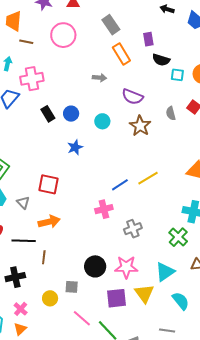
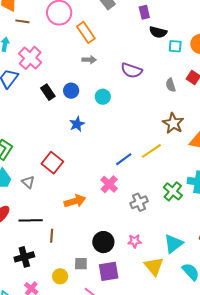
orange rectangle: (121, 54) -> (86, 32), moved
gray arrow: (100, 78) -> (89, 60), moved
pink cross: (32, 79) -> (30, 58), turned -35
brown star: (140, 126) -> (173, 123), moved
red square: (49, 184) -> (52, 163), turned 30
pink cross: (104, 209) -> (109, 184), turned -30
orange arrow: (49, 222) -> (75, 201), moved
green cross: (178, 237) -> (173, 191), moved
pink star: (126, 267) -> (135, 241), size x0.6
purple square: (117, 298) -> (109, 271), moved

